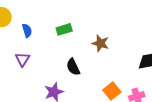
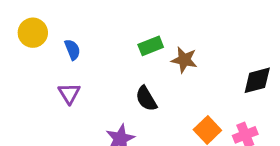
green rectangle: (64, 29) -> (151, 46), moved

